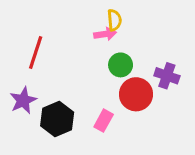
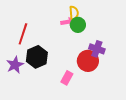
green circle: (121, 65) -> (78, 25), moved
purple cross: (167, 76) -> (97, 49), moved
black hexagon: (57, 119) -> (37, 57), moved

